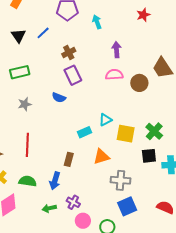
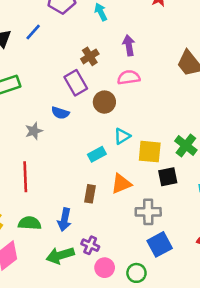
brown cross: (69, 52) -> (90, 56), moved
brown circle: (139, 83) -> (104, 102), moved
gray star: (25, 104) -> (34, 131), moved
black square: (149, 156) -> (168, 177), moved
brown rectangle: (69, 159) -> (90, 194), moved
green arrow: (49, 208) -> (60, 255), size x1.5

